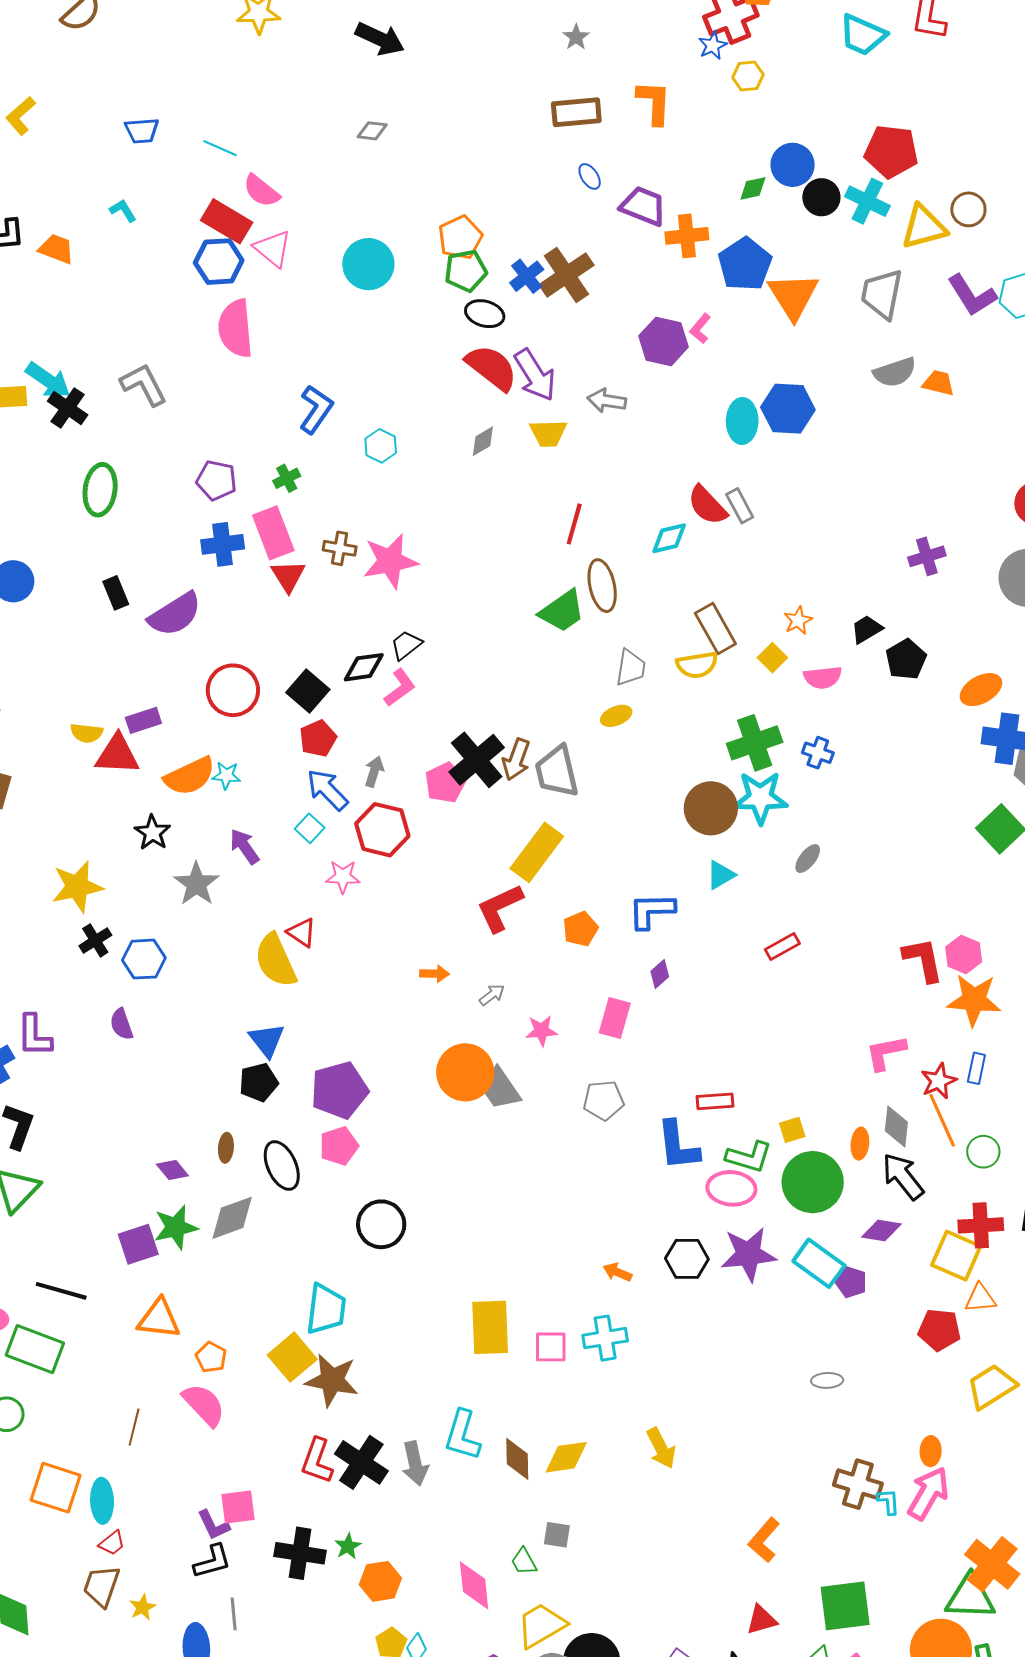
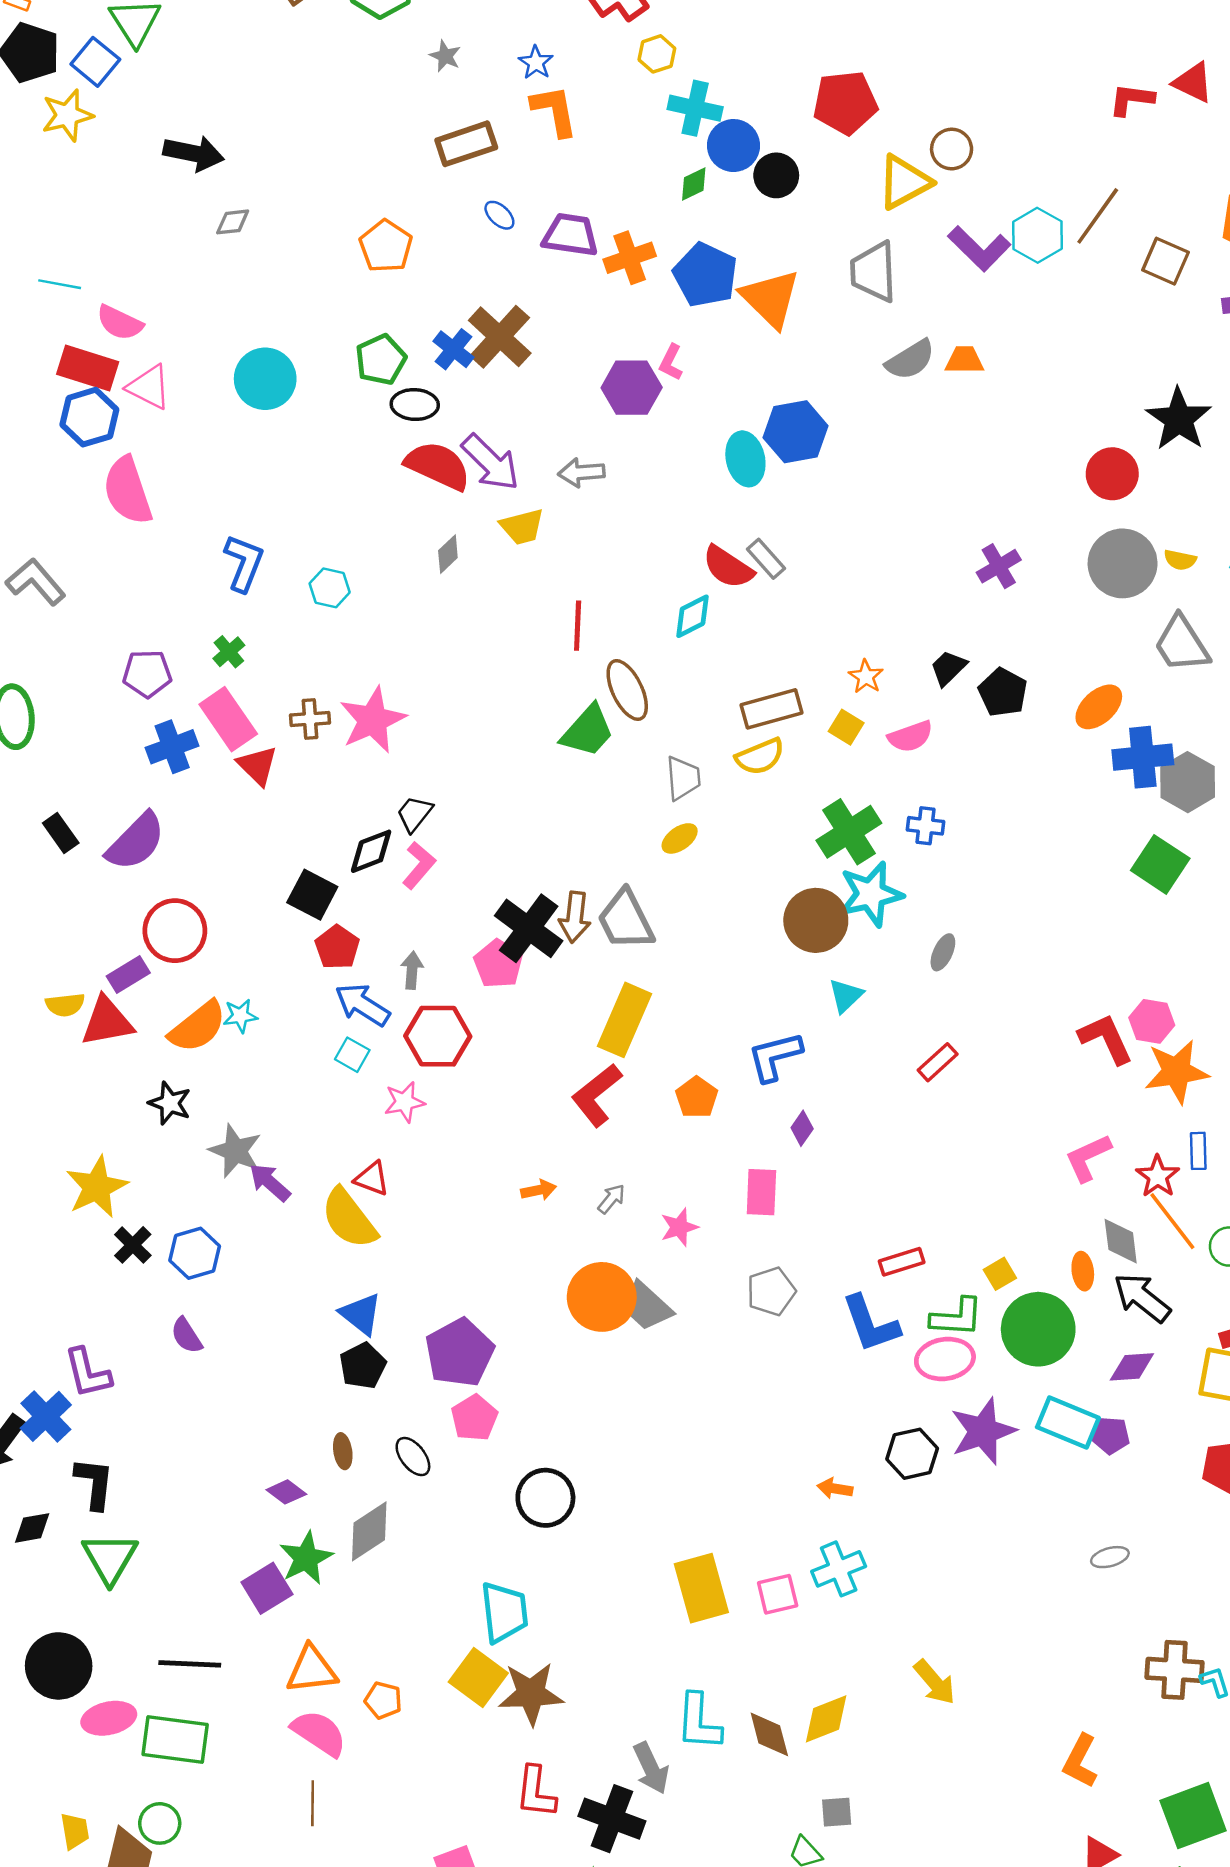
black arrow: (380, 39) -> (194, 153), moved
blue star: (713, 46) -> (536, 63), moved
cyan cross: (867, 201) -> (695, 108), moved
orange pentagon: (460, 237) -> (386, 246), moved
brown rectangle: (715, 628) -> (772, 709), turned -63
red circle: (233, 690) -> (175, 931), moved
purple arrow: (244, 847) -> (270, 1182), moved
black ellipse: (282, 1165) -> (413, 1457), size x0.7
pink semicircle: (204, 1405) -> (319, 1733), moved
black cross: (361, 1462) -> (612, 1819), moved

